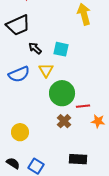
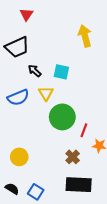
red line: (83, 106) -> (84, 130), turned -64
brown cross: (64, 121) -> (73, 157), moved
black rectangle: (78, 159) -> (79, 185), size x1.4

